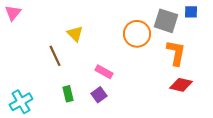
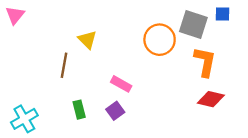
brown line: (55, 56) -> (64, 65), turned 35

